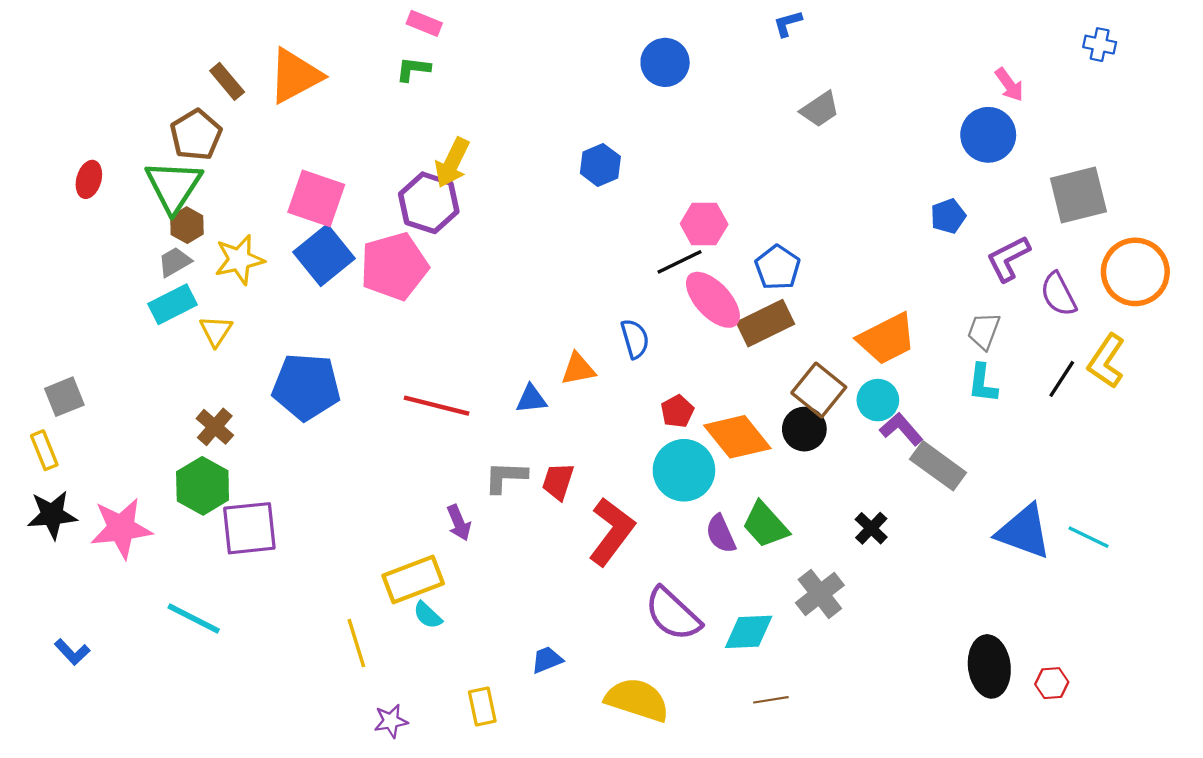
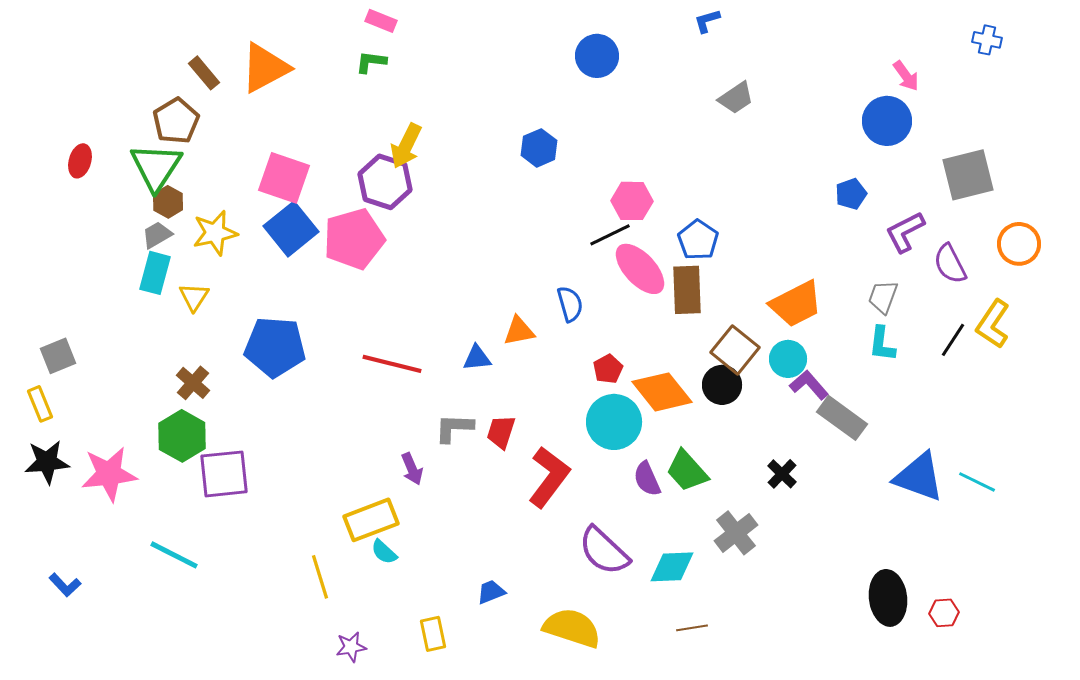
orange circle: (1135, 272) -> (1019, 244), size x0.7
cyan rectangle: (172, 304) -> (155, 273), turned -48
brown rectangle: (765, 323) -> (687, 290), turned -66

